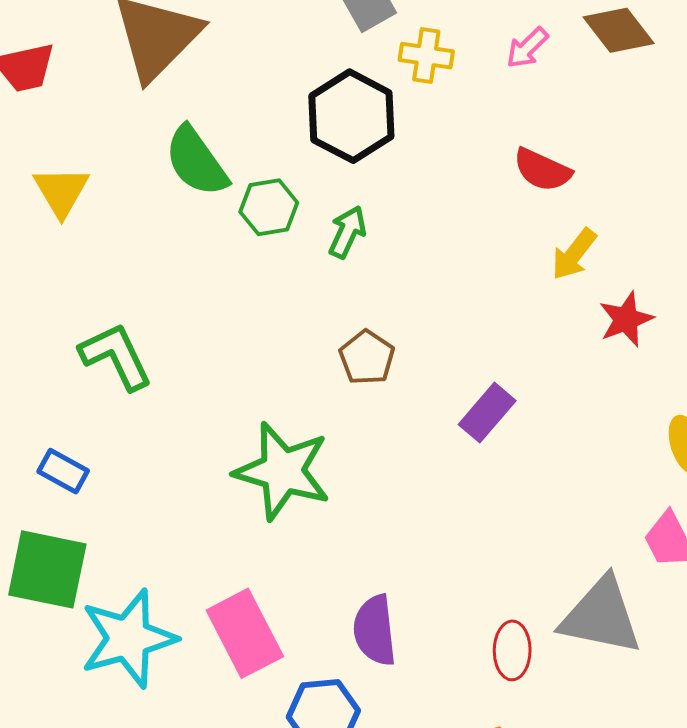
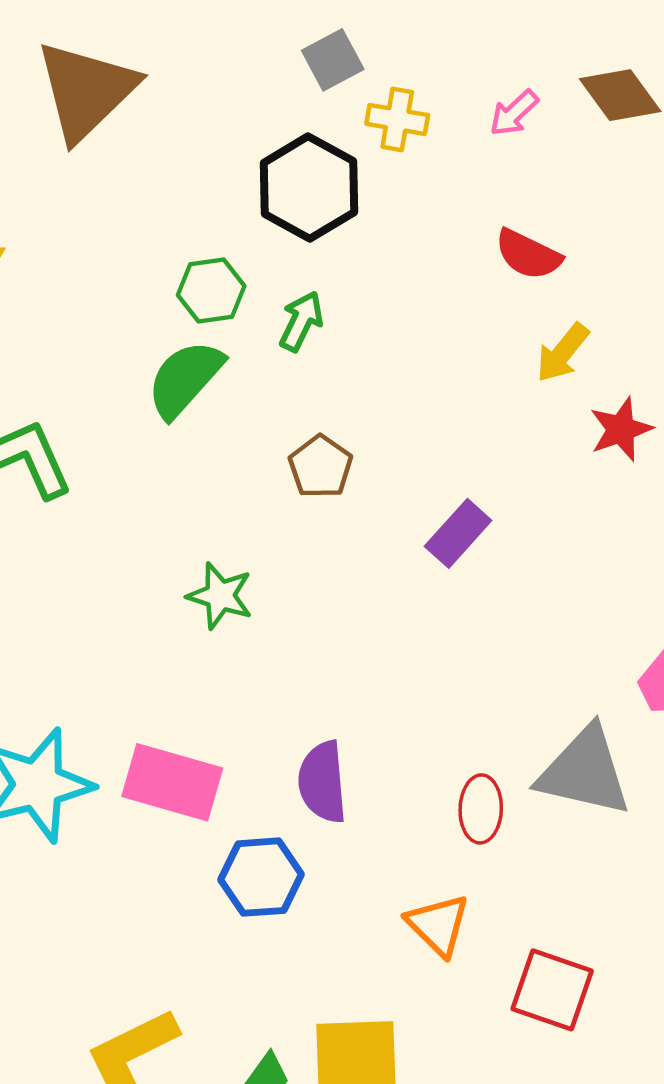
green semicircle: (196, 161) -> (185, 379), moved, turned 76
green star: (282, 471) -> (220, 596), size x0.6
pink rectangle: (245, 633) -> (172, 782), turned -48

